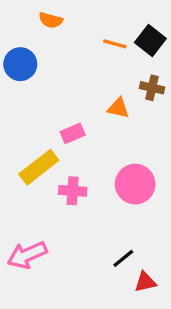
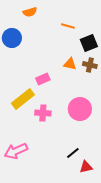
orange semicircle: (51, 20) -> (30, 12), turned -32
black square: (150, 40) -> (89, 43), moved, turned 30
brown cross: (152, 88) -> (90, 65), moved

